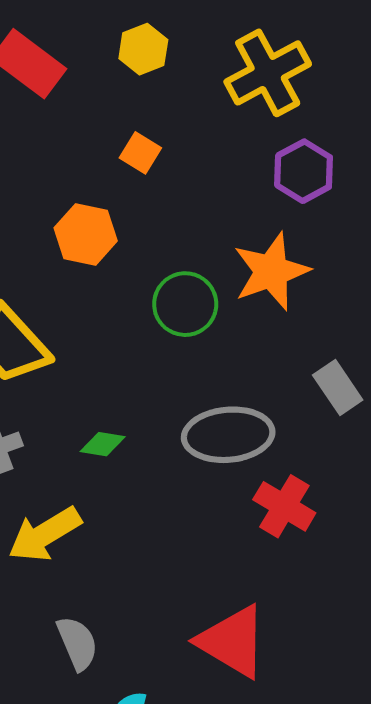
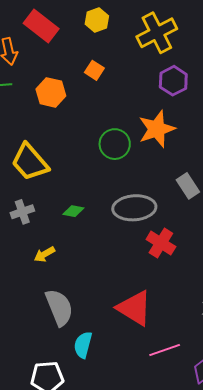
orange hexagon: (86, 234) -> (51, 92), moved
yellow arrow: (45, 534) -> (44, 254), size x0.6
gray semicircle: (77, 643) -> (59, 307), size x1.4

